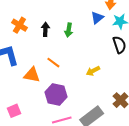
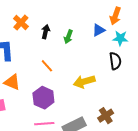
yellow arrow: (93, 71) -> (84, 82), size x1.5
orange triangle: (32, 75) -> (12, 82), moved

